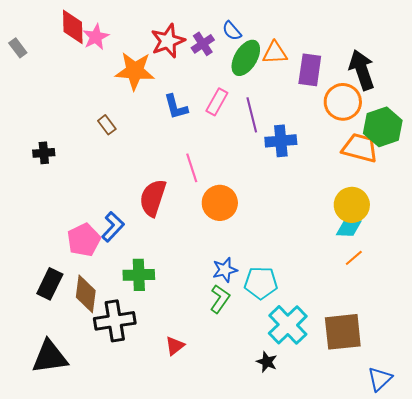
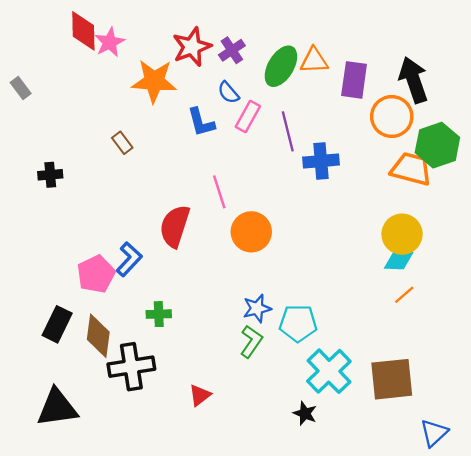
blue semicircle: (232, 31) -> (228, 93), moved
gray rectangle: (18, 48) -> (21, 88), moved
green cross: (139, 275) -> (159, 314), size x0.7

